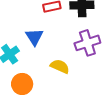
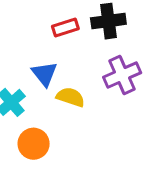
yellow semicircle: (60, 66) -> (71, 97), moved

